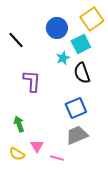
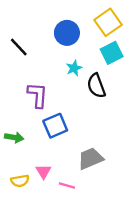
cyan square: (81, 44) -> (112, 53), moved
blue square: (76, 108) -> (55, 126), moved
green arrow: (19, 124) -> (14, 137), moved, turned 119
yellow semicircle: (17, 154) -> (20, 181), turned -42

